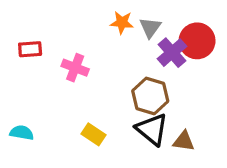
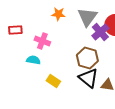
orange star: (122, 22) -> (58, 14), moved
gray triangle: (150, 28) -> (87, 17), size x1.5
cyan semicircle: (22, 133) -> (33, 60), moved

